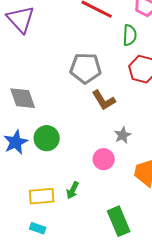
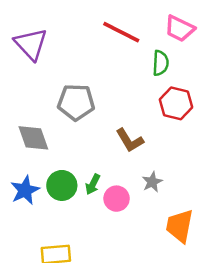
gray pentagon: (86, 68) -> (76, 102), moved
pink circle: (104, 159) -> (117, 199), moved
green arrow: (73, 190) -> (93, 184), moved

